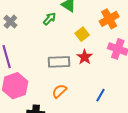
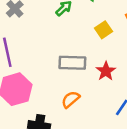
red star: (85, 57) -> (106, 71), moved

